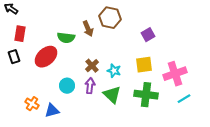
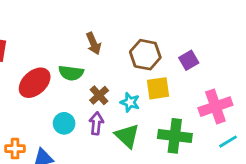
brown hexagon: (110, 18) -> (145, 55), moved
purple square: (148, 35) -> (189, 60), moved
green semicircle: (66, 38) -> (71, 73), moved
yellow square: (144, 65) -> (158, 88), moved
orange cross: (32, 104) -> (15, 149), turned -32

